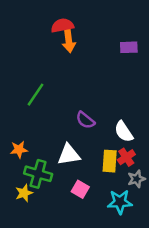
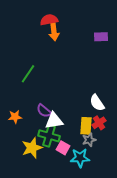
purple semicircle: (85, 120) -> (44, 111), moved
green cross: (38, 174) -> (49, 136), moved
gray star: (136, 179) -> (89, 140), moved
yellow star: (24, 193) -> (32, 148), moved, size x1.5
cyan star: (120, 202) -> (80, 158), moved

